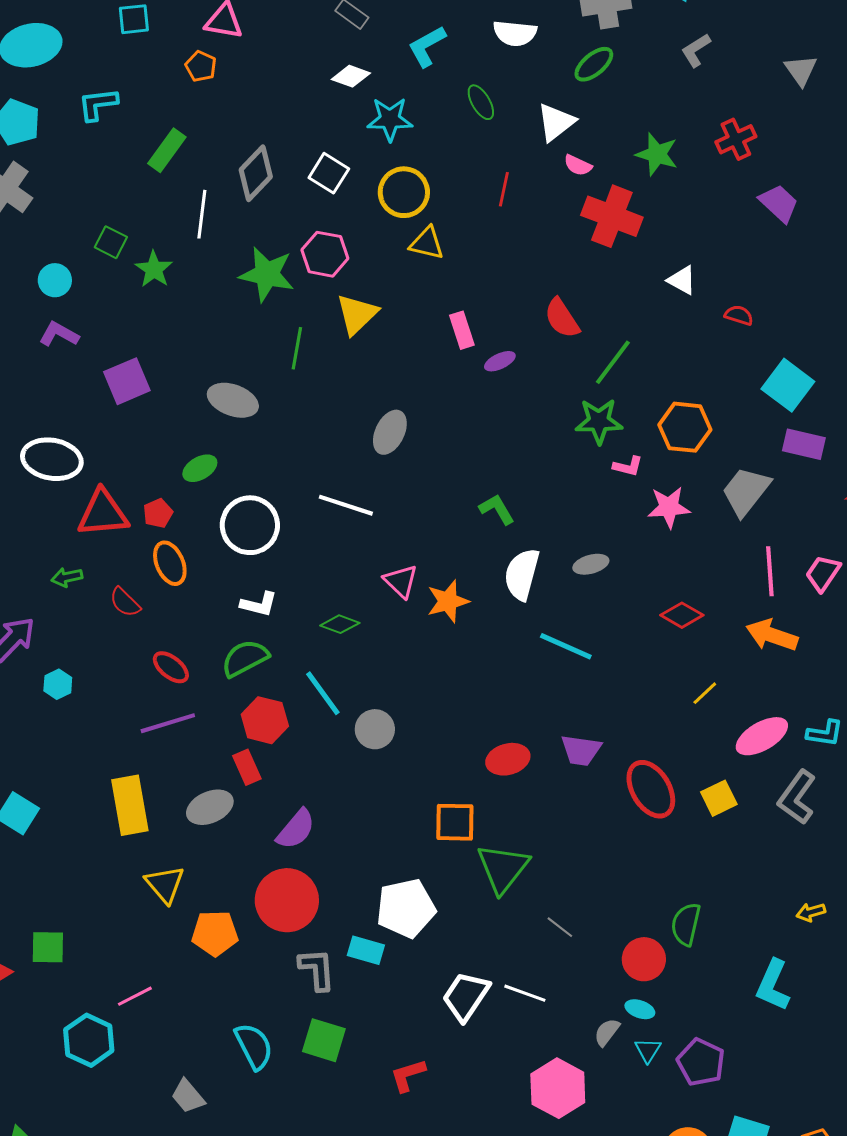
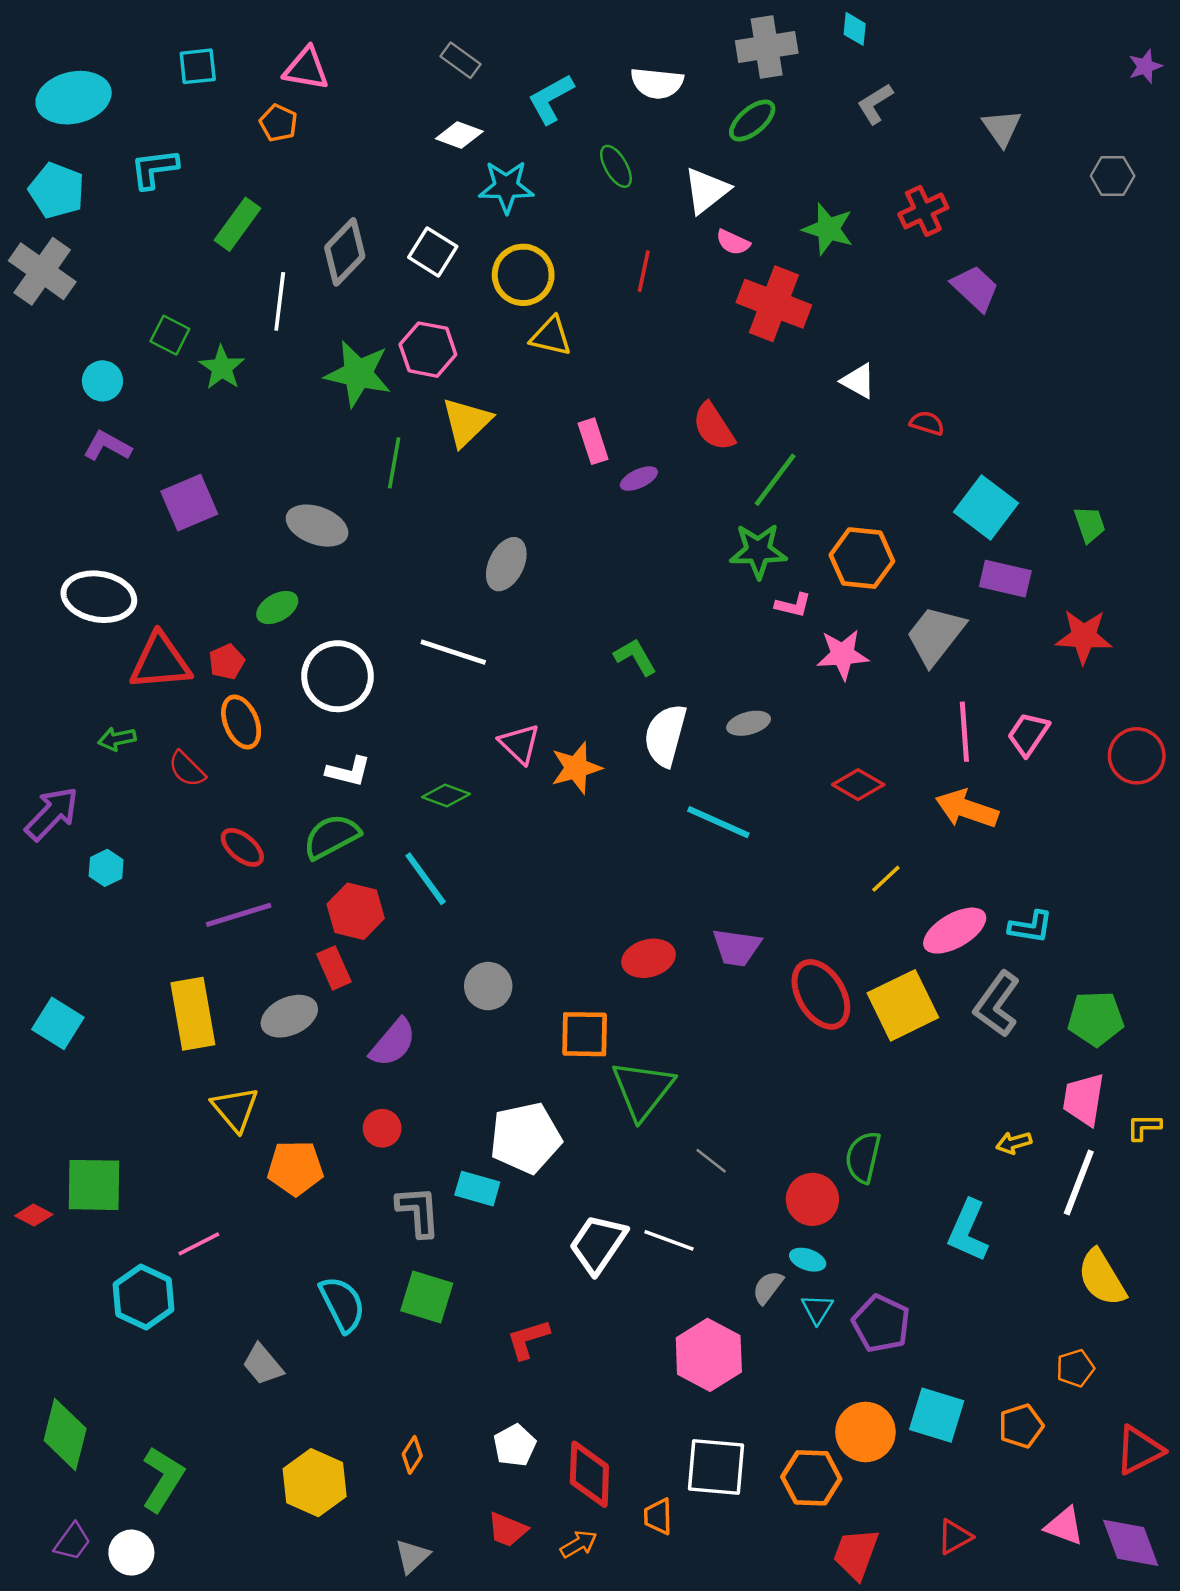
gray circle: (375, 729) -> (488, 986), moved
yellow square: (719, 798) -> (903, 1005), size x1.6
red circle: (287, 900) -> (382, 1128), size x0.5
green square: (48, 947) -> (94, 1185), size x1.4

